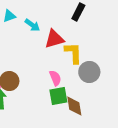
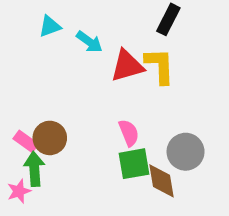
yellow L-shape: (73, 53) -> (160, 66), moved
gray circle: (89, 72) -> (186, 152), moved

